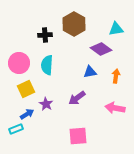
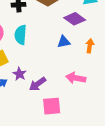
purple arrow: (77, 98) -> (38, 84), moved
pink arrow: (115, 108) -> (76, 78), moved

